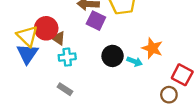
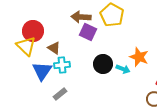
red circle: (46, 28) -> (33, 31), moved
blue triangle: (27, 54) -> (42, 71), moved
gray rectangle: (65, 89) -> (60, 94), turned -72

